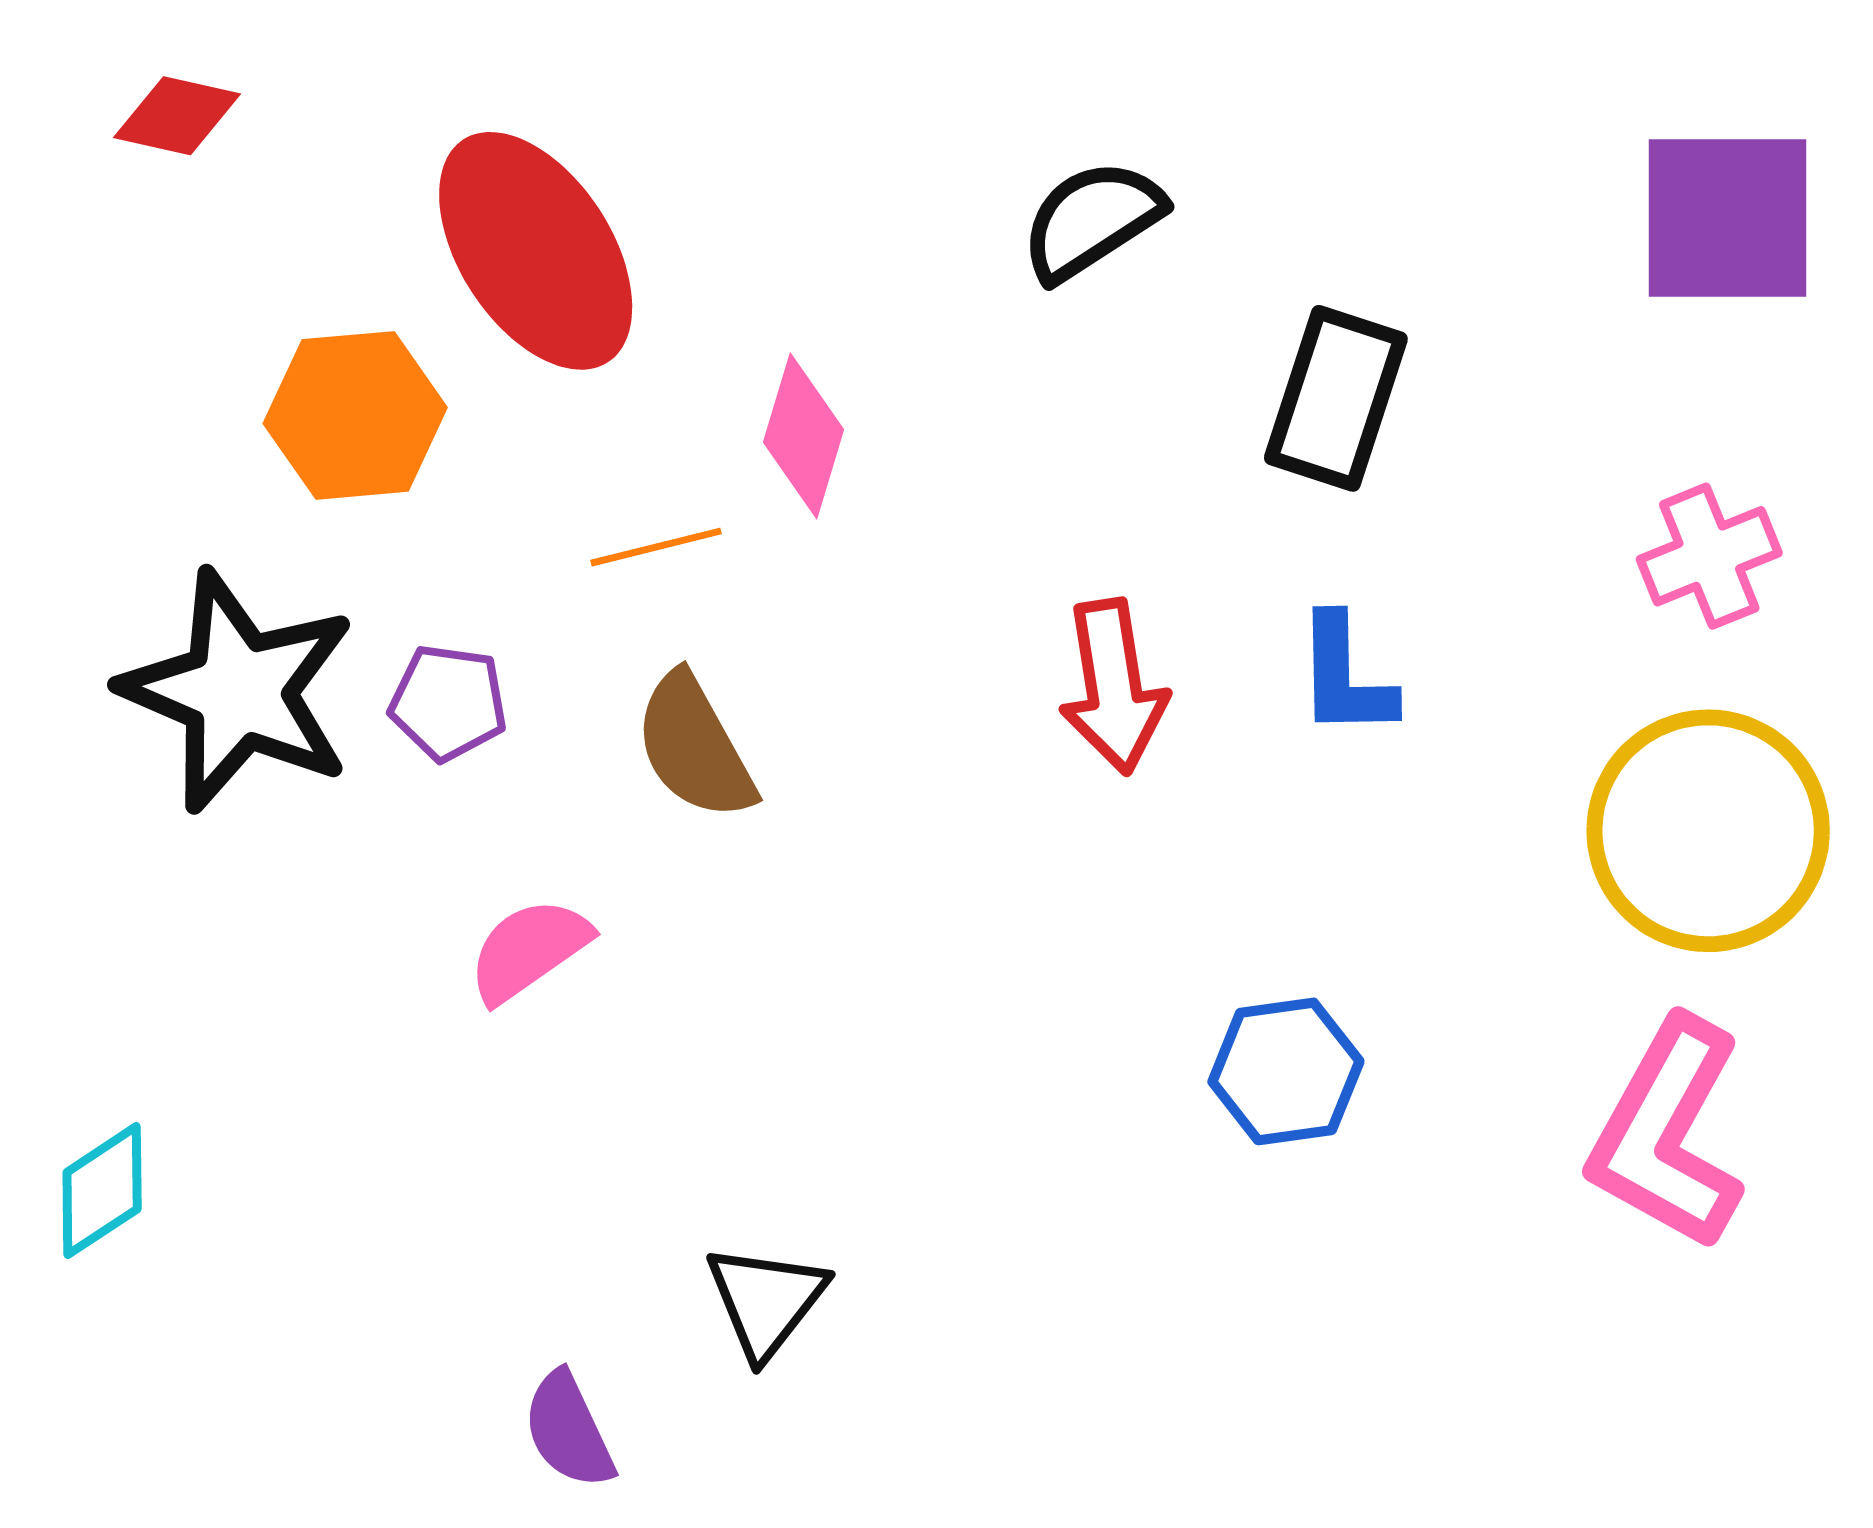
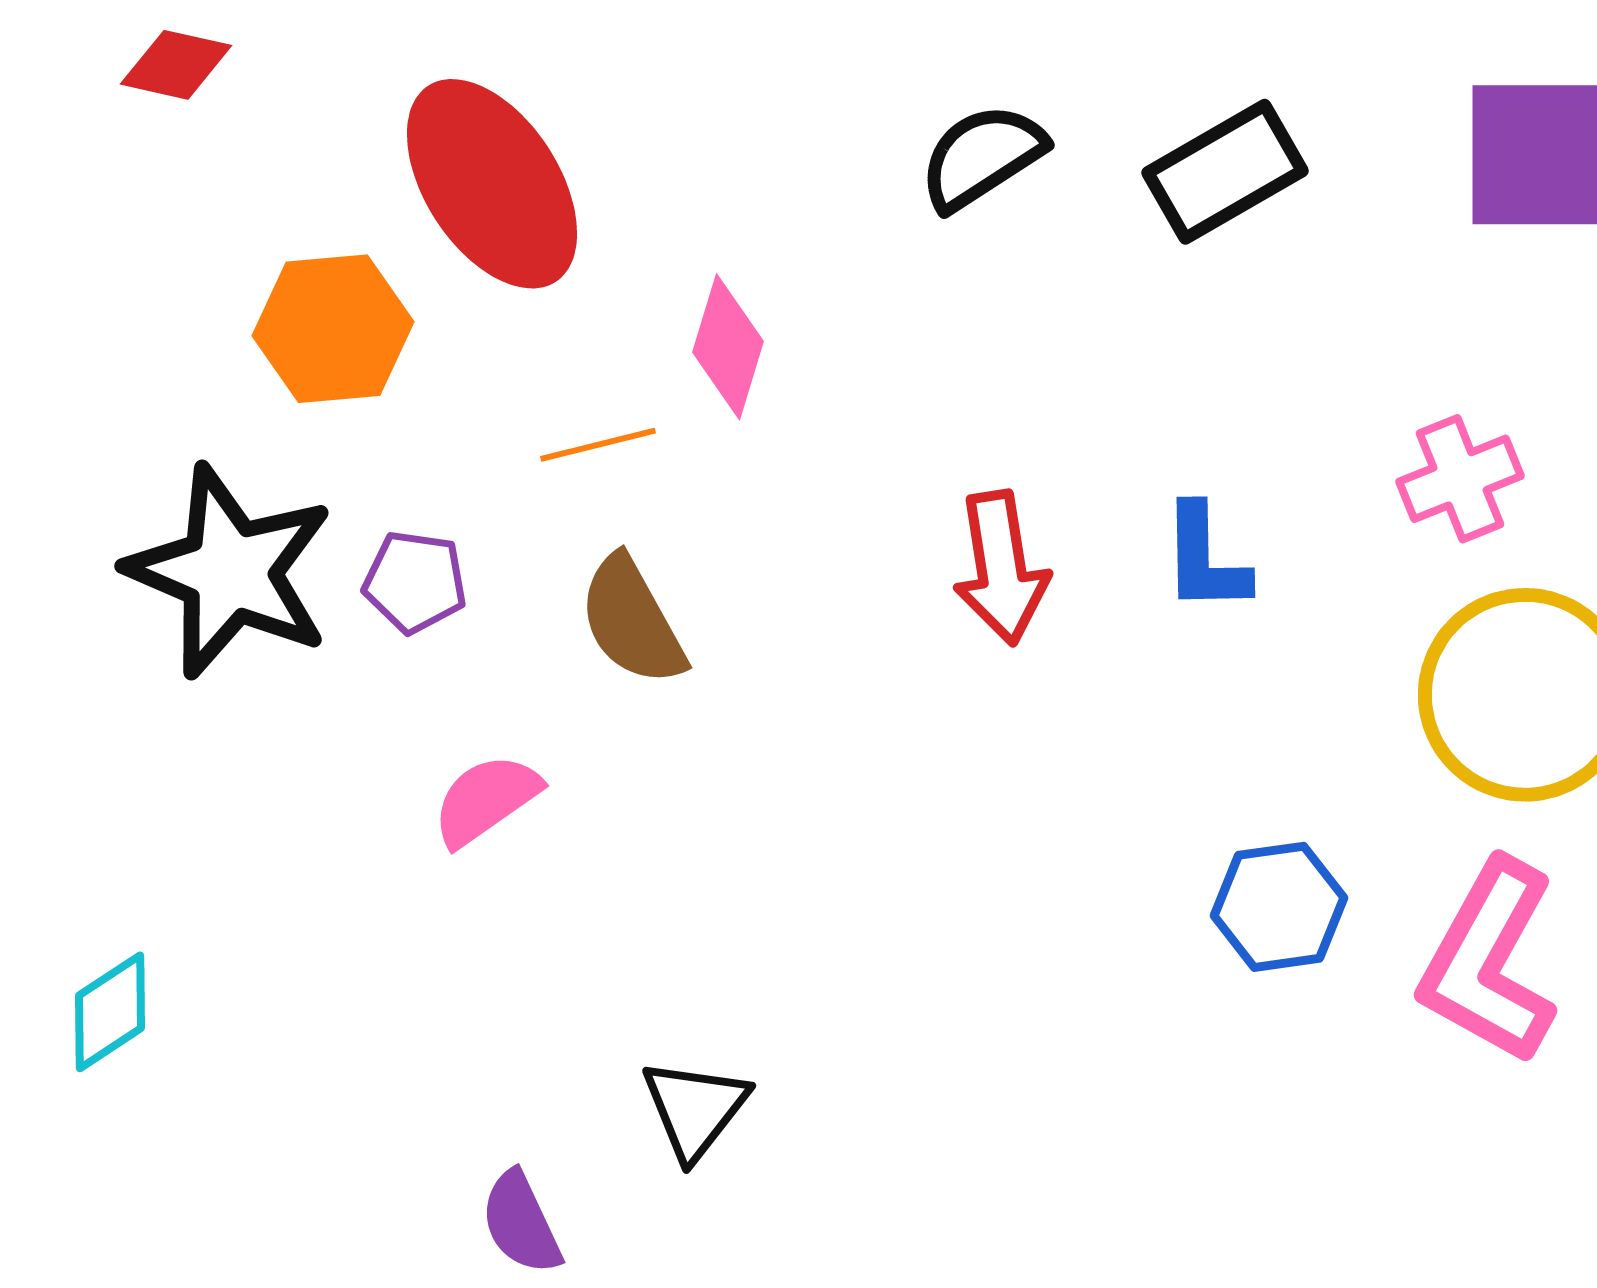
black rectangle: (1336, 398) -> (1225, 172), moved, turned 42
pink cross: (1709, 556) -> (1460, 479), moved
blue hexagon: (1286, 1071) -> (1279, 907), moved

